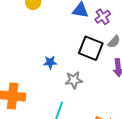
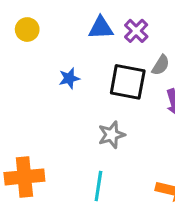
blue star: (50, 62) -> (69, 78), moved

